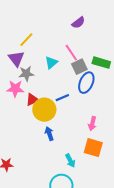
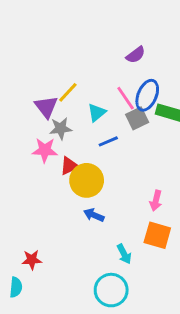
yellow line: (26, 40) -> (68, 92), moved
blue ellipse: (86, 83) -> (147, 95), moved
blue line: (62, 98) -> (108, 141), moved
blue arrow: (49, 134) -> (94, 215), turned -48

